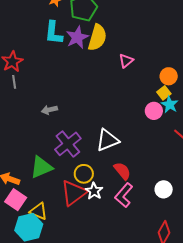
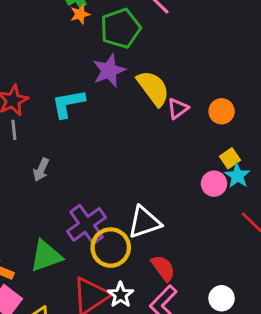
cyan L-shape: (54, 33) -> (68, 104), moved, turned 70
yellow semicircle: (97, 37) -> (153, 88), moved, turned -56
orange circle: (169, 76) -> (222, 111), moved
gray arrow: (49, 110) -> (41, 170), moved, turned -56
yellow circle: (84, 174) -> (111, 248), moved, size x1.4

